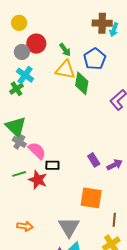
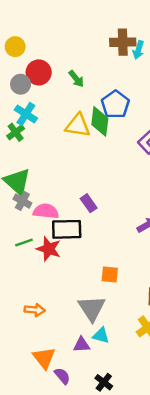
blue pentagon: (95, 59) -> (115, 104), moved
yellow triangle: (65, 70) -> (78, 125), moved
pink semicircle: (37, 151) -> (46, 211), turned -36
purple rectangle: (94, 160) -> (89, 203), moved
black rectangle: (52, 165) -> (67, 229), size x1.6
orange square: (91, 198) -> (110, 274), moved, size x0.6

